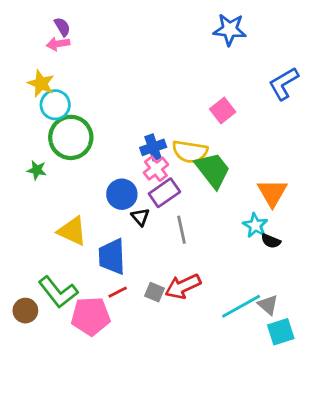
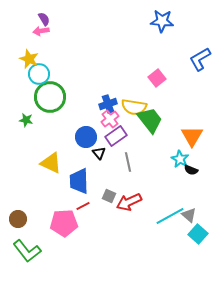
green L-shape: (58, 292) -> (27, 251), moved
gray square: (154, 292) -> (109, 196), moved
cyan square: (281, 332) -> (198, 234), turned -30

